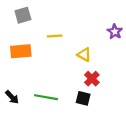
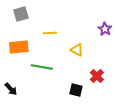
red cross: (92, 79) -> (97, 76), moved
green line: (46, 97) -> (42, 67), moved

